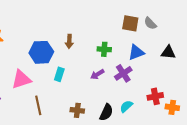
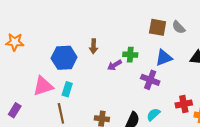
purple cross: (123, 73) -> (150, 80), turned -36
cyan rectangle: (59, 74) -> (67, 89), moved
purple arrow: (97, 74) -> (114, 65), moved

